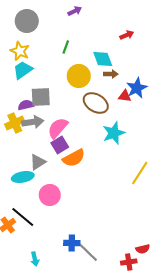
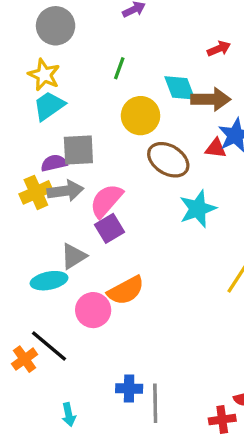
brown arrow: (111, 74) -> (211, 99), moved, size x1.6
orange semicircle: (74, 158) -> (126, 290), moved
gray line: (88, 252) -> (155, 403), turned 45

